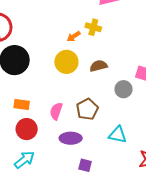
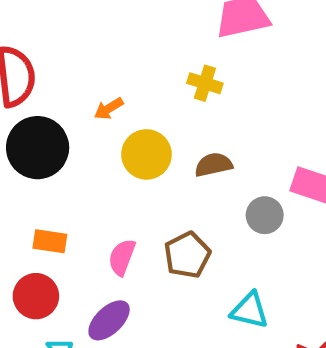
orange arrow: (74, 36) -> (109, 109), moved
red circle: (27, 129) -> (36, 296), moved
purple ellipse: (71, 138) -> (109, 320), moved, turned -45

